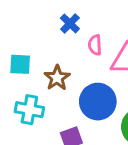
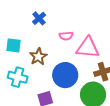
blue cross: (70, 23) -> (39, 18), moved
pink semicircle: (95, 45) -> (66, 36), turned -96

